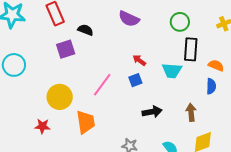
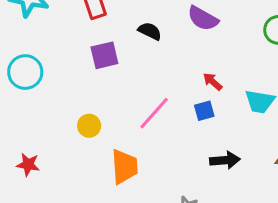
black semicircle: (85, 30) -> (150, 31), moved
yellow circle: (60, 97) -> (89, 126), size x0.6
red star: (42, 126) -> (28, 164), moved

